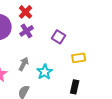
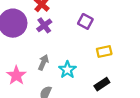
purple square: (59, 37) -> (85, 21), moved
black rectangle: (75, 87) -> (102, 84), turned 48

